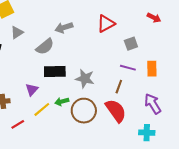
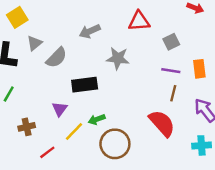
red triangle: (106, 24) -> (139, 21), turned 30
gray semicircle: (45, 46) -> (56, 58), moved
gray star: (85, 79) -> (118, 58), moved
brown line: (119, 87) -> (173, 93), moved
brown circle: (84, 111) -> (115, 144), moved

